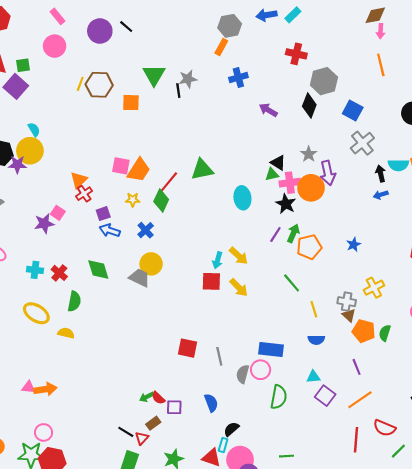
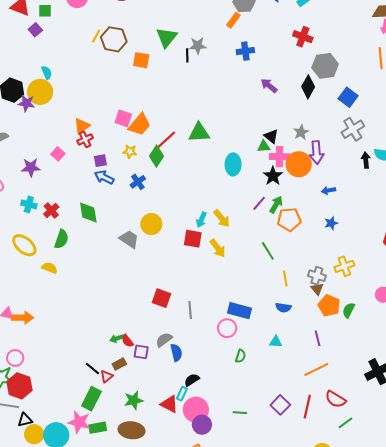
purple square: (16, 86) -> (35, 30), size x0.6
blue arrow: (381, 195) -> (328, 190), moved
purple star: (44, 223) -> (31, 167), moved
yellow circle: (151, 264) -> (151, 224), moved
gray trapezoid: (140, 278) -> (129, 239), moved
gray semicircle: (243, 374) -> (164, 340), moved, turned 30
purple square: (325, 396) -> (280, 405), moved
green semicircle: (279, 397) -> (240, 356), size x0.6

